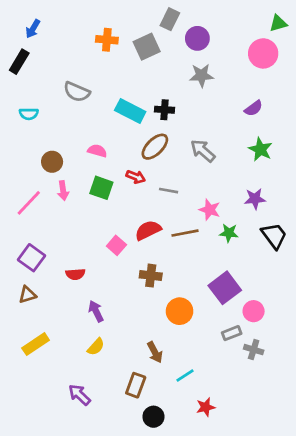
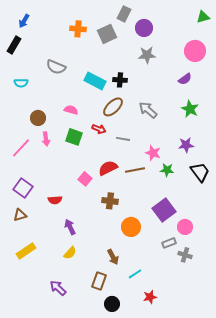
pink circle: (263, 53) -> (195, 51), moved

